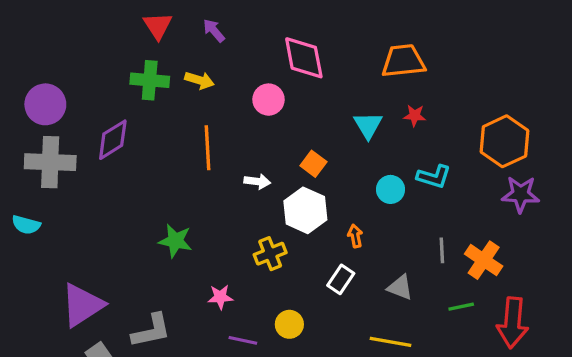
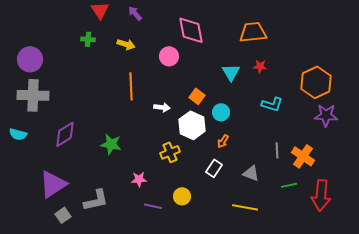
green cross: (150, 80) -> (88, 39), moved, size x0.6
purple diamond: (113, 140) -> (65, 134), moved
cyan circle: (391, 189) -> (221, 112), moved
orange arrow: (355, 236) -> (223, 141), turned -136

